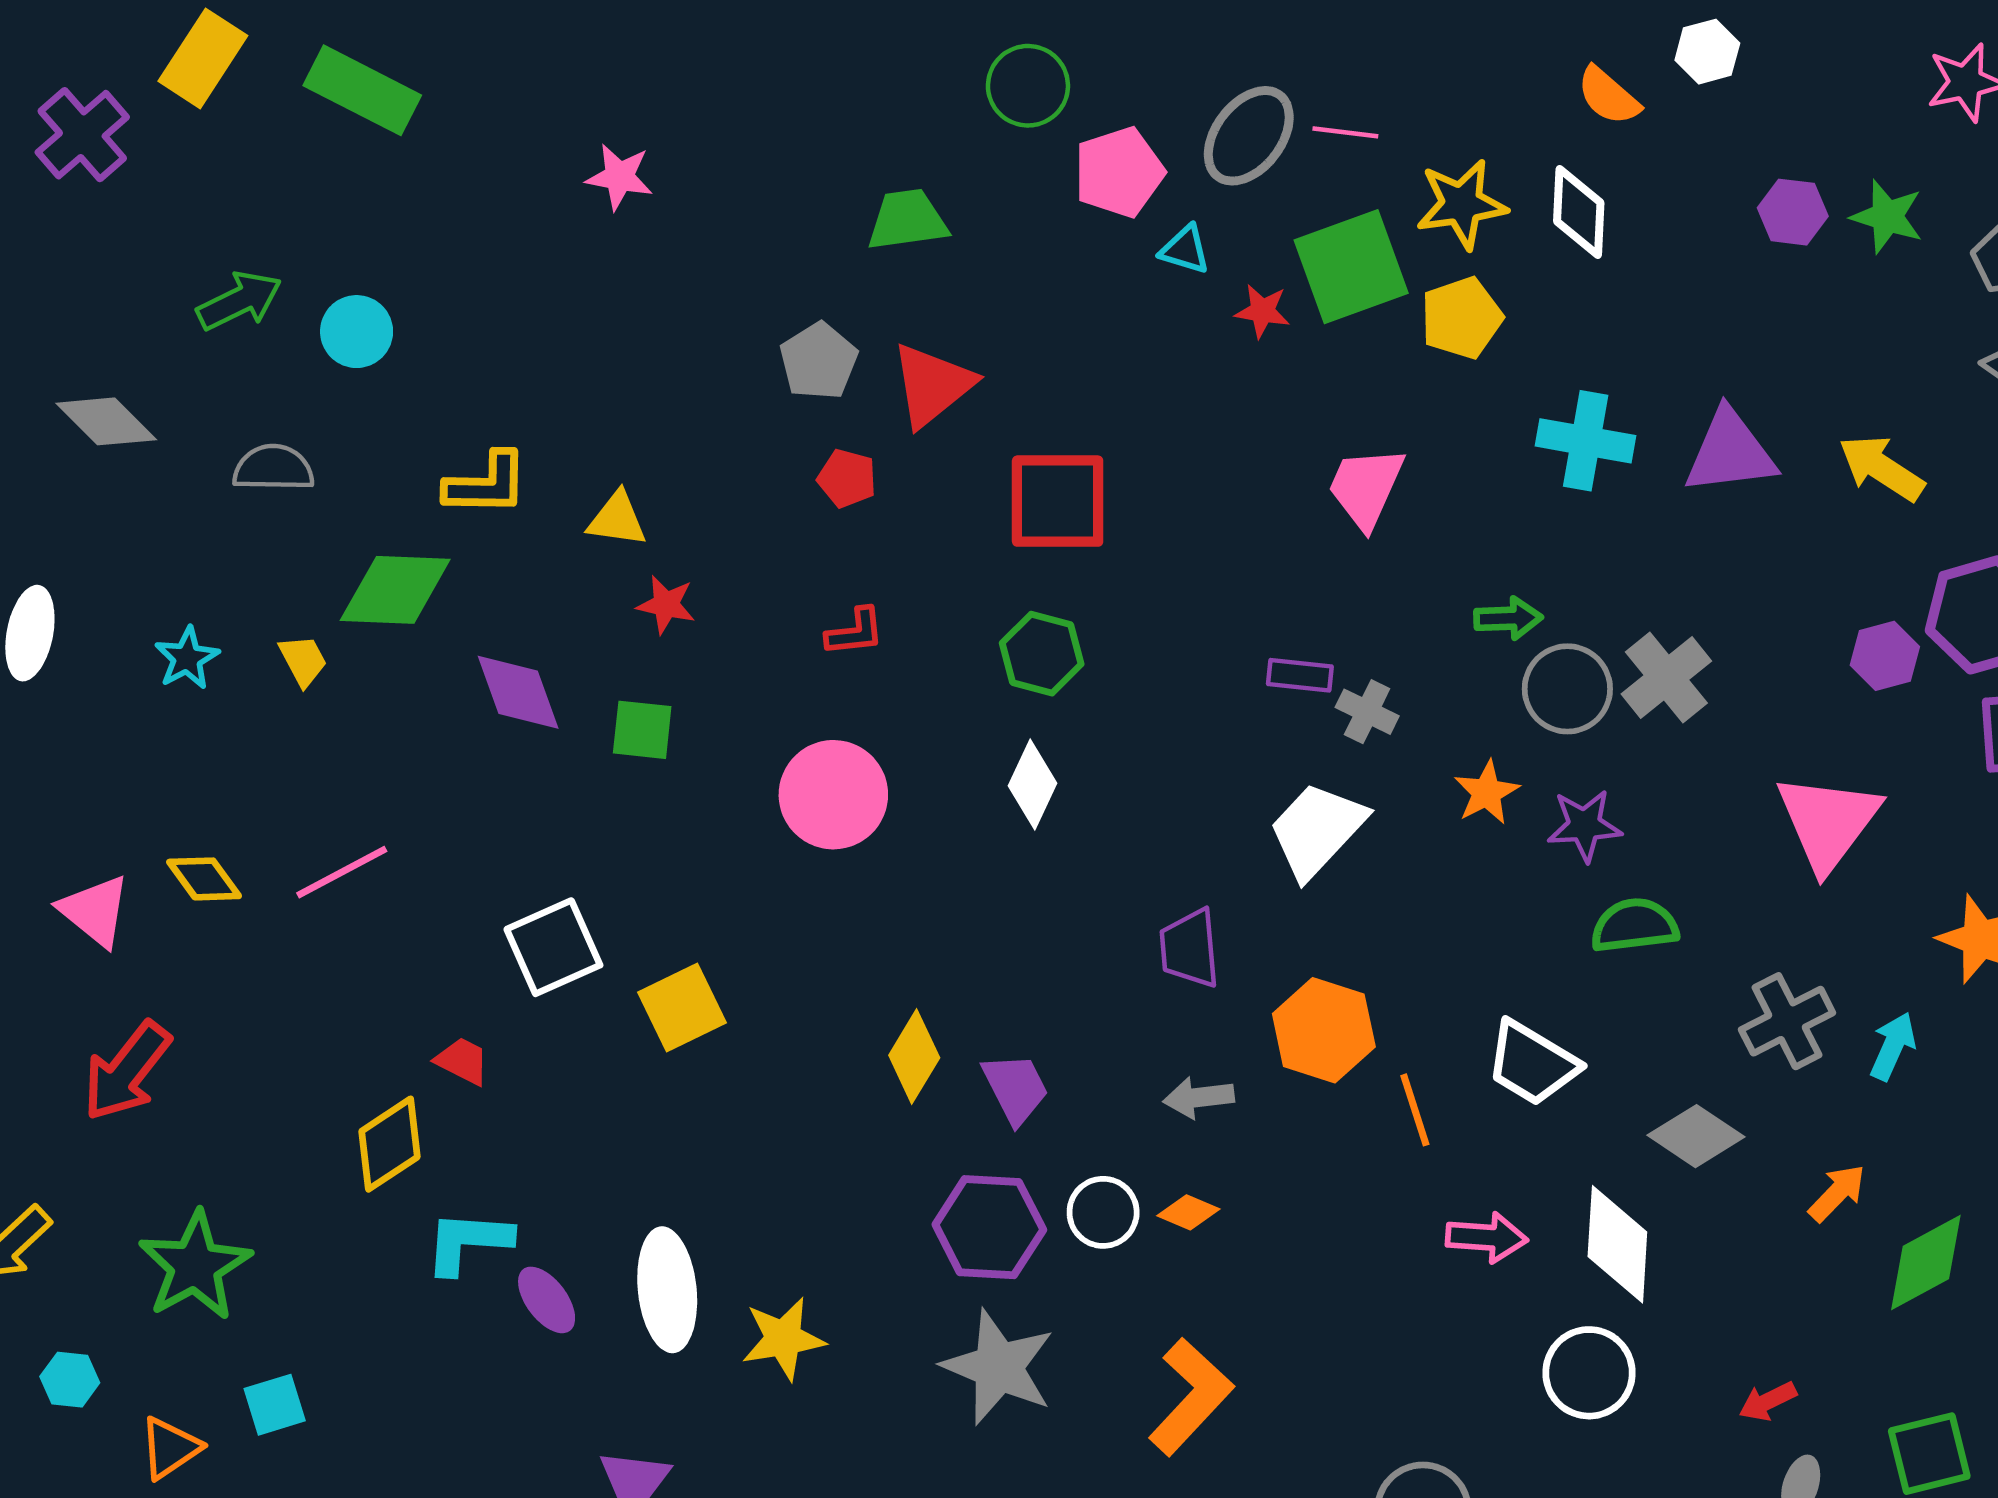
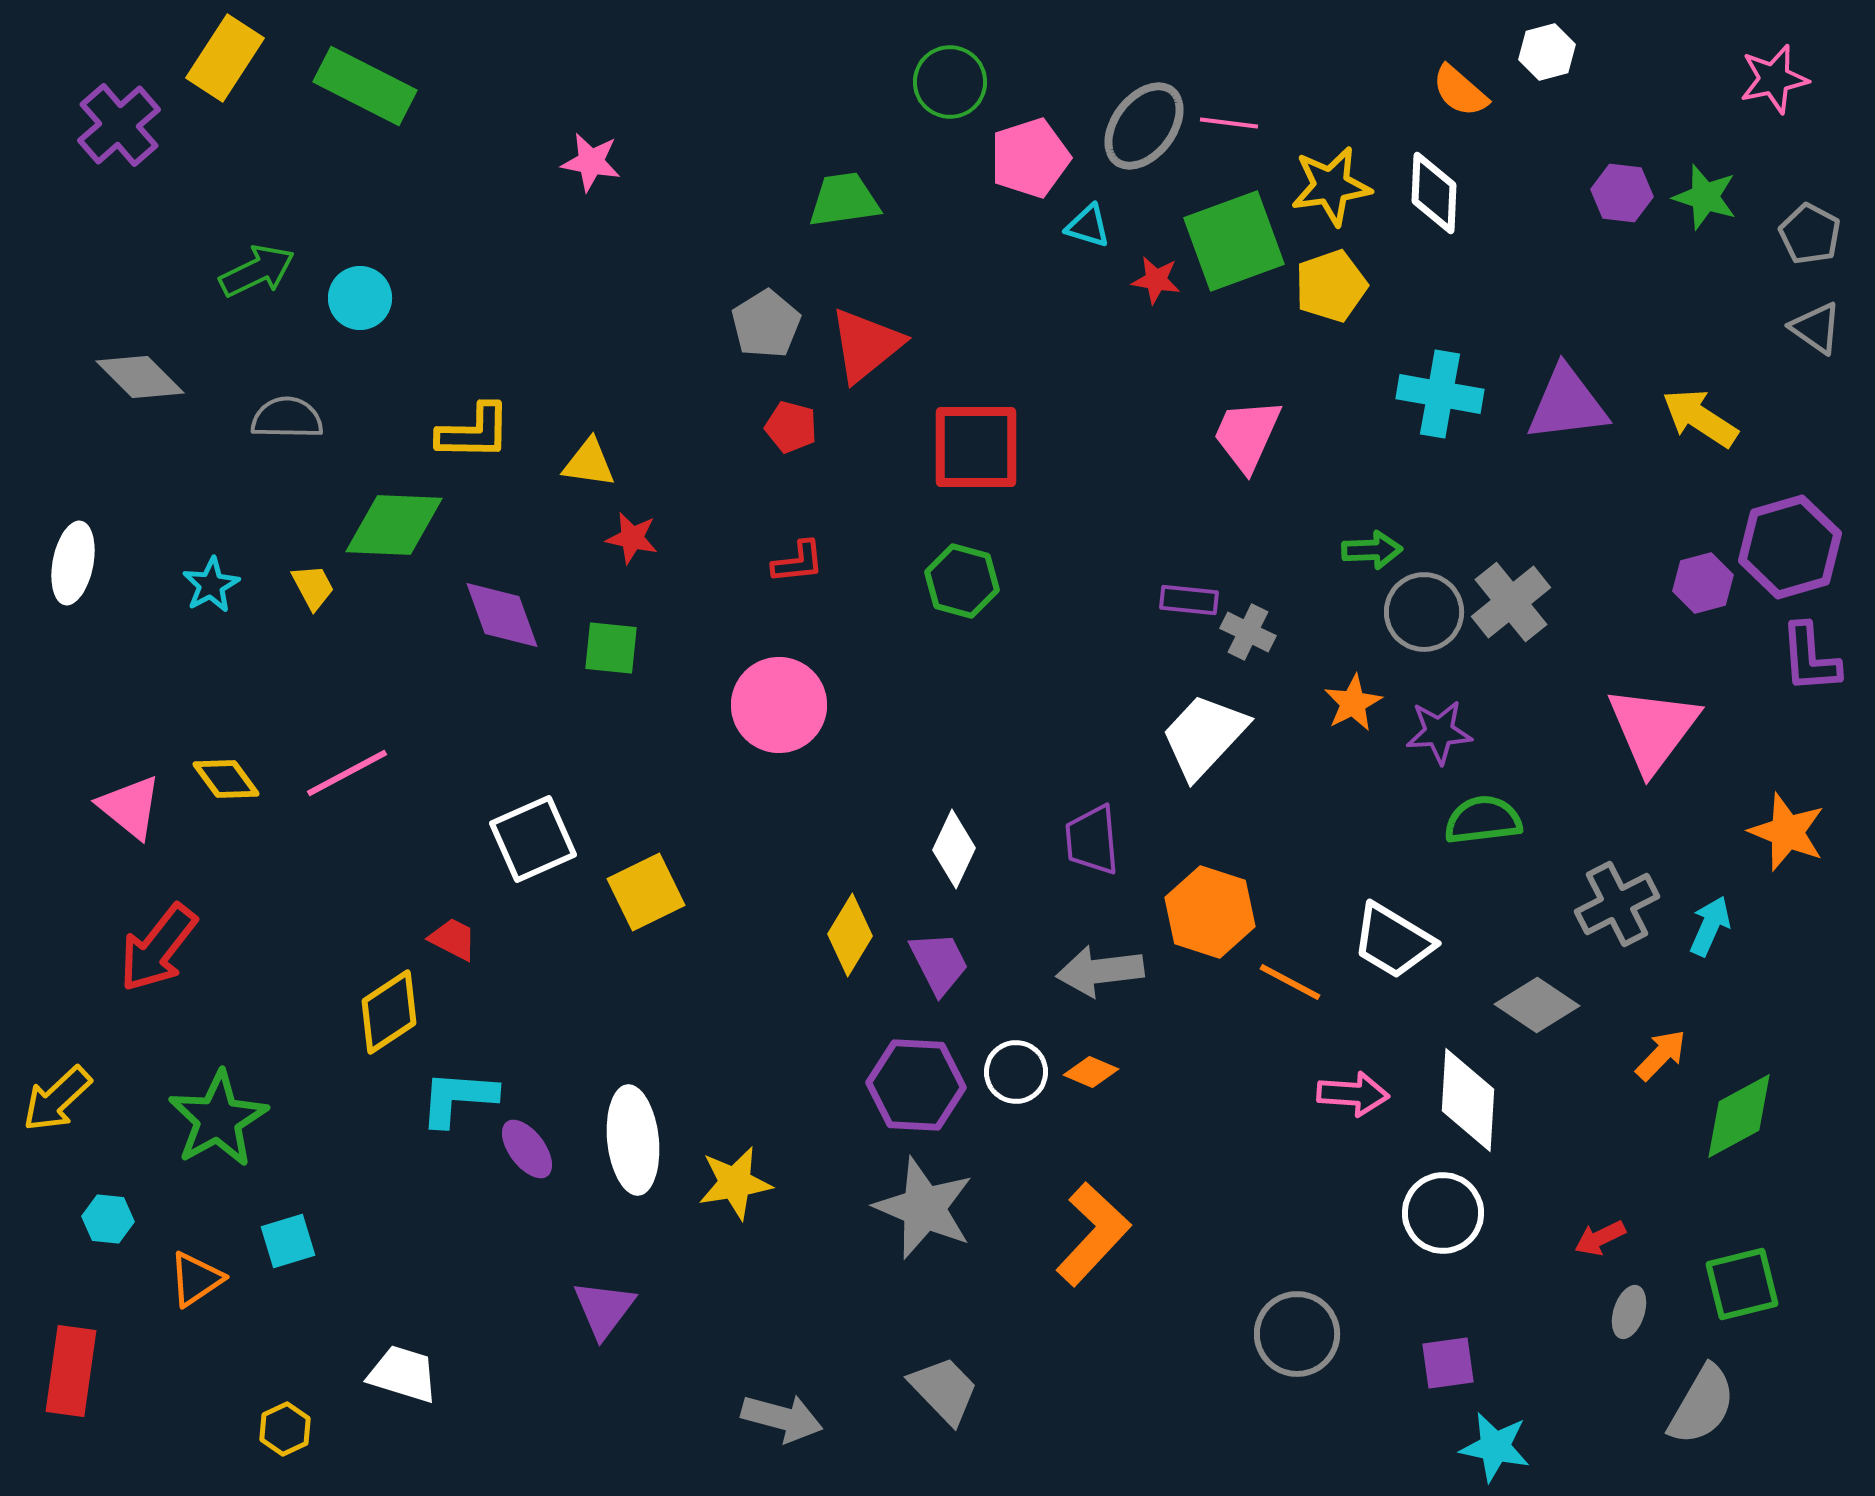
white diamond: (1033, 784) -> (954, 849), moved
gray arrow: (1199, 1097) -> (1100, 971), size x1.4
orange line: (1415, 1110) -> (1290, 982), turned -44

